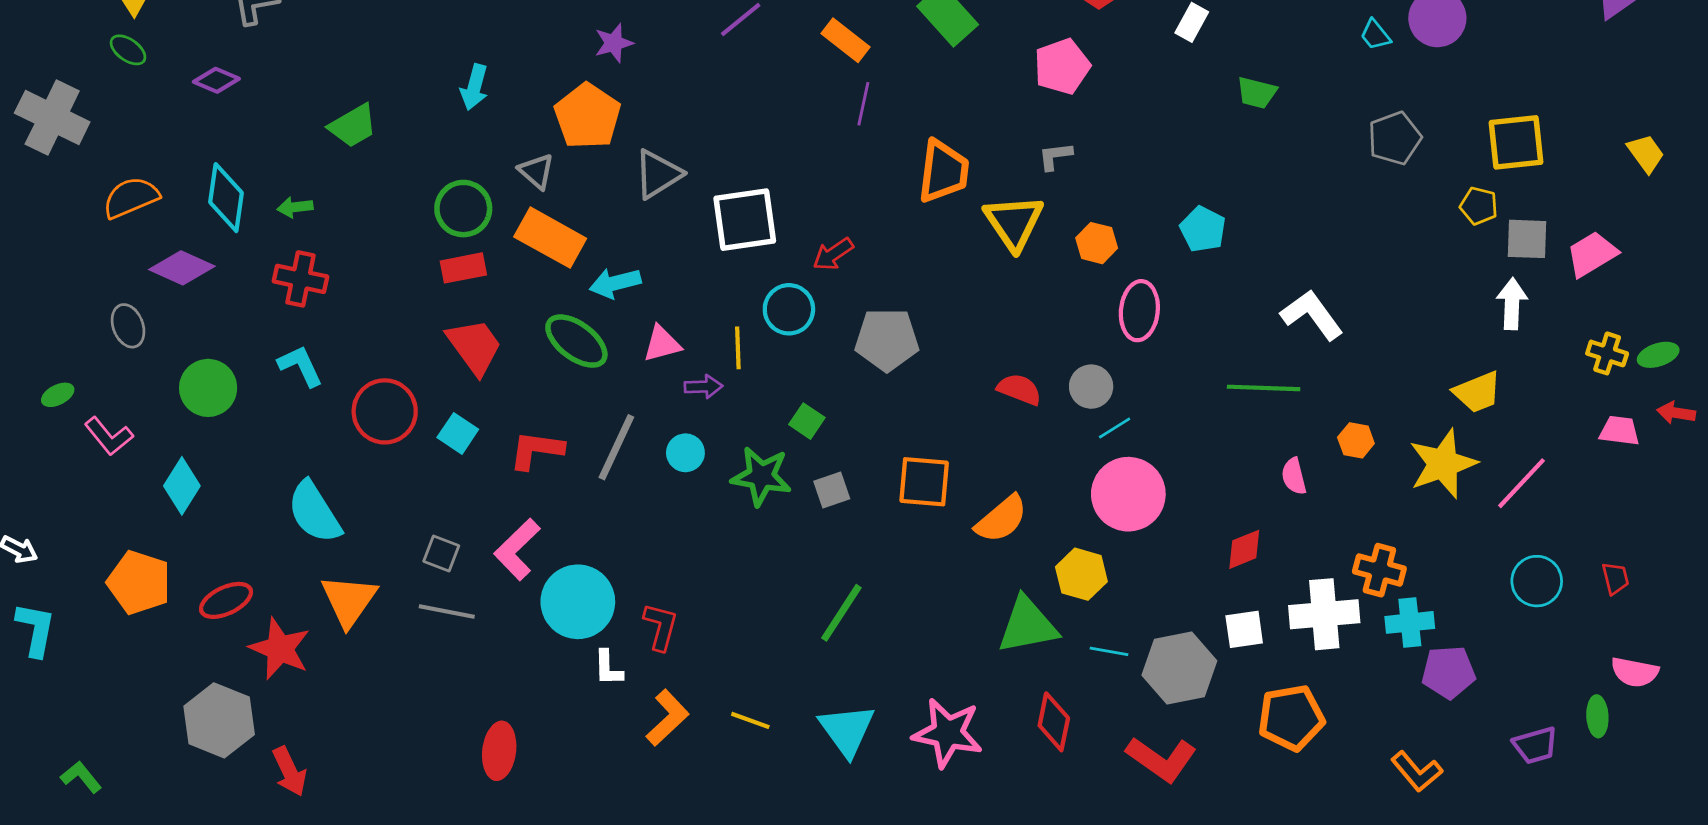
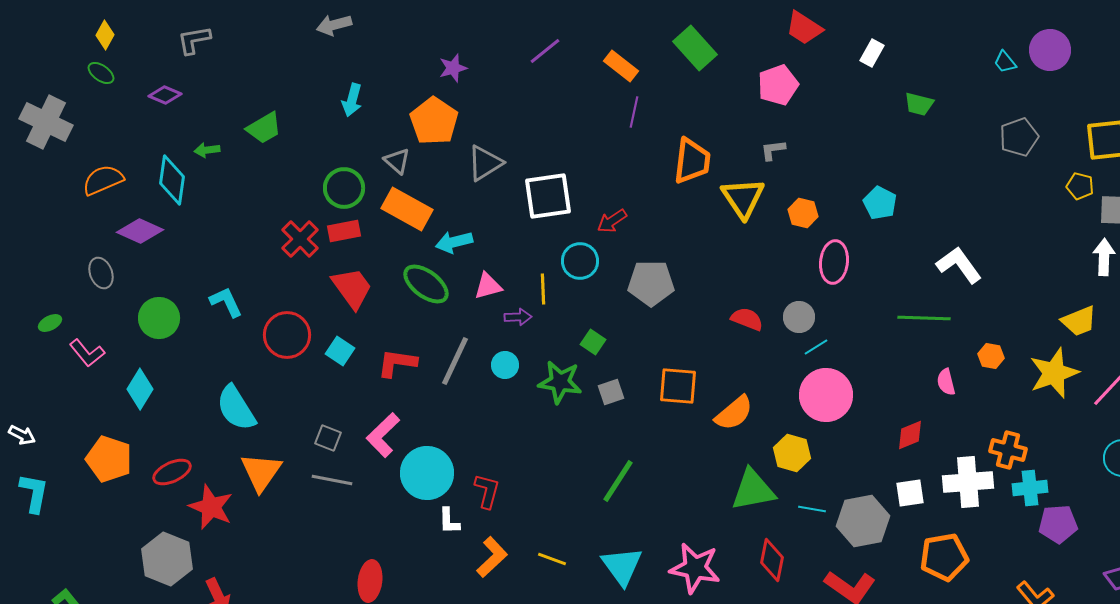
green arrow: (295, 207) -> (207, 150), moved
red cross: (301, 279) -> (300, 239), moved, turned 33

